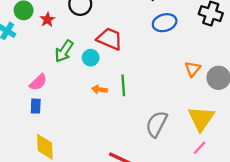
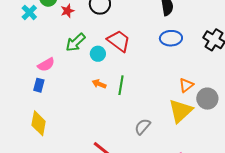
yellow triangle: (201, 119) -> (181, 111), moved
gray semicircle: (157, 124) -> (143, 127), size x0.7

